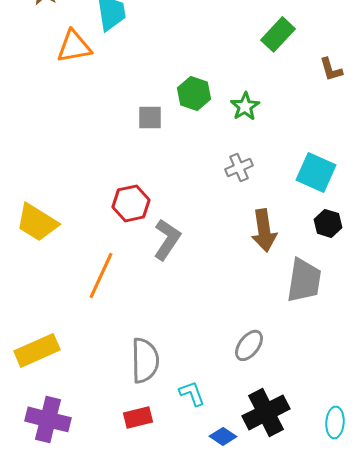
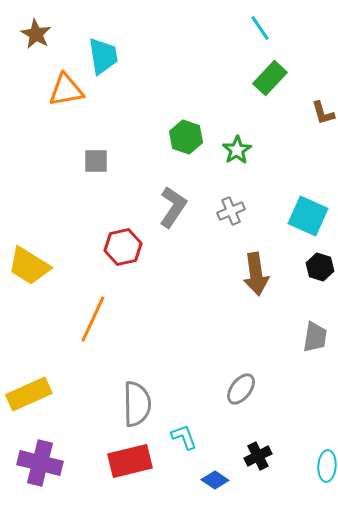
gray square: (150, 117) -> (96, 161), moved
gray L-shape: (167, 239) -> (173, 207), moved
gray trapezoid: (304, 280) -> (315, 337), moved, size x0.7
black cross: (266, 412) -> (258, 456), size x0.6
red rectangle: (138, 417) -> (130, 461), size x1.5

